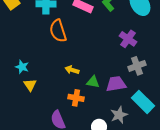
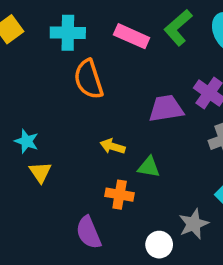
purple trapezoid: (116, 84) -> (166, 109), moved

